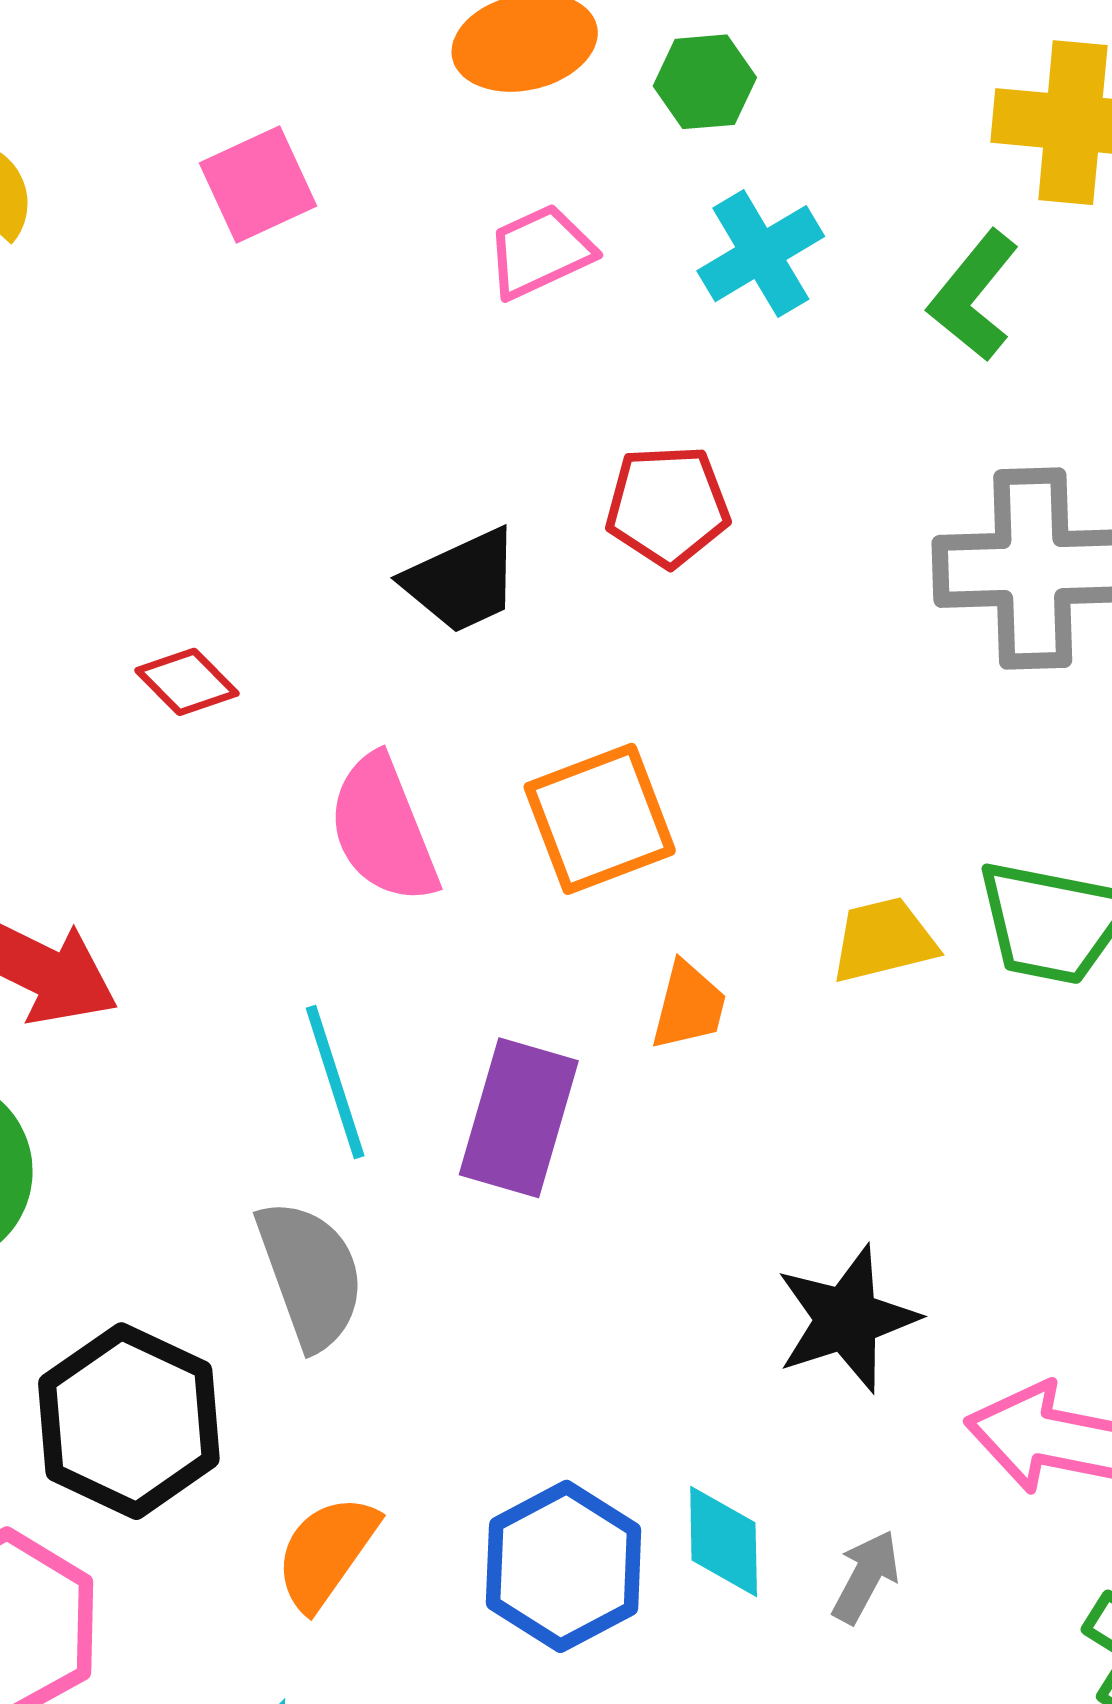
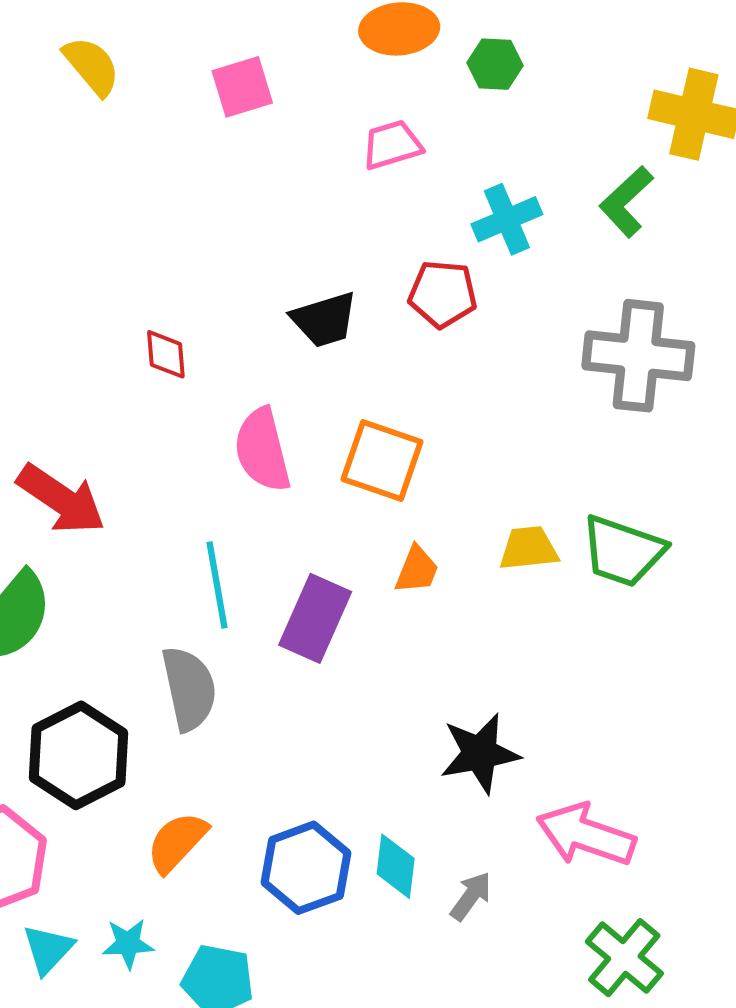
cyan cross: (761, 254) -> (507, 219), moved
red diamond: (187, 682) -> (166, 354), turned 32
orange square: (600, 819) -> (382, 461), turned 32

